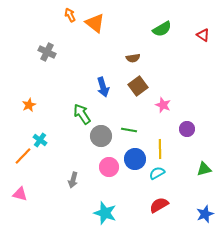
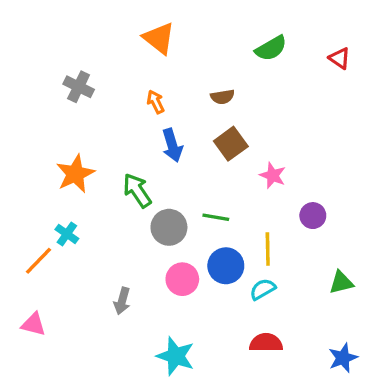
orange arrow: (70, 15) -> (156, 102), moved
orange star: (29, 105) -> (75, 174), moved, size x1.6
red semicircle: (159, 205) -> (266, 343), turned 30

